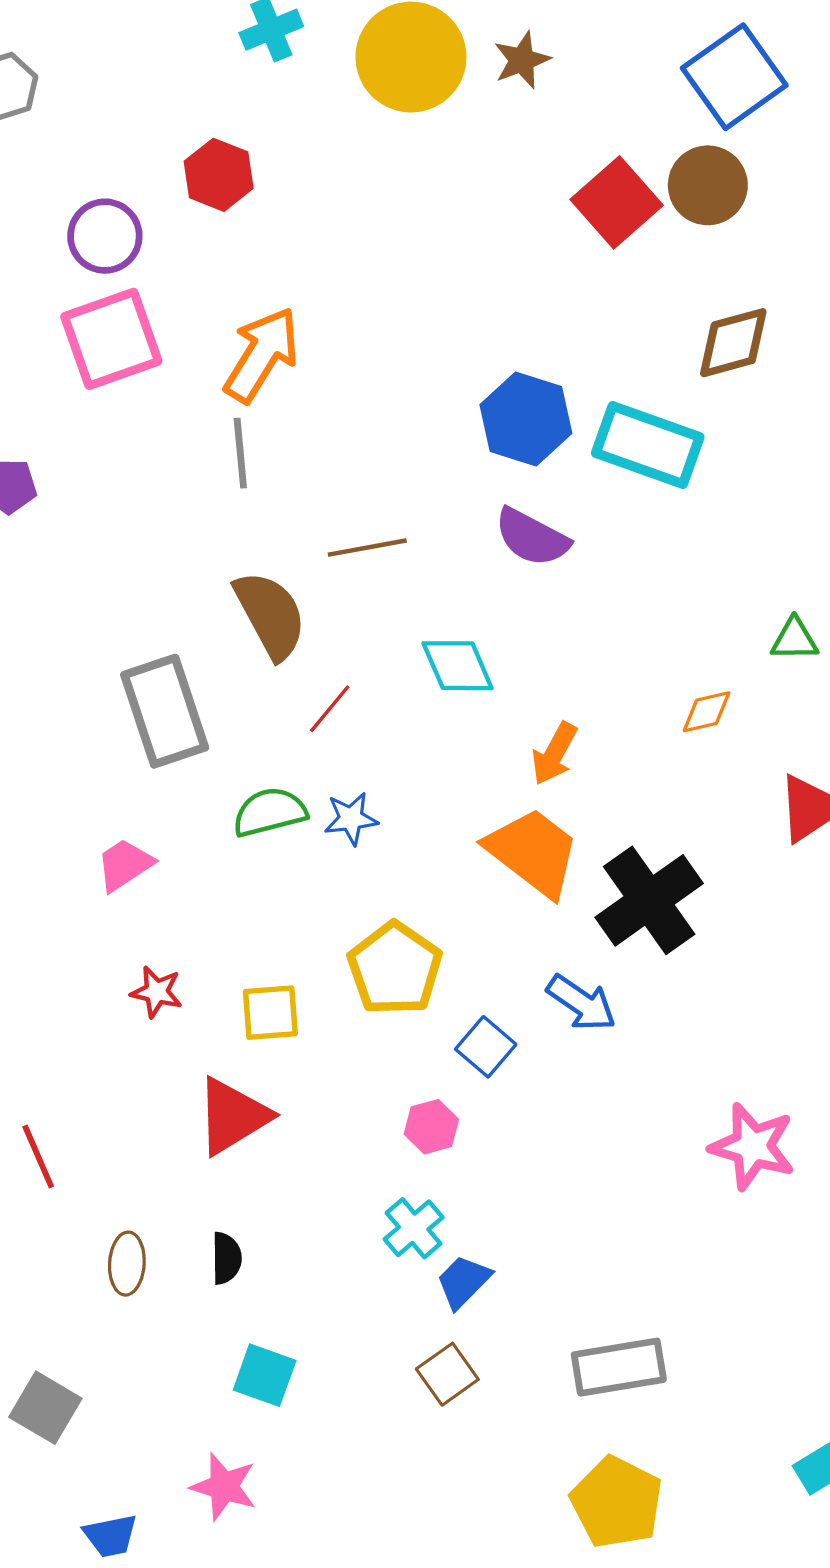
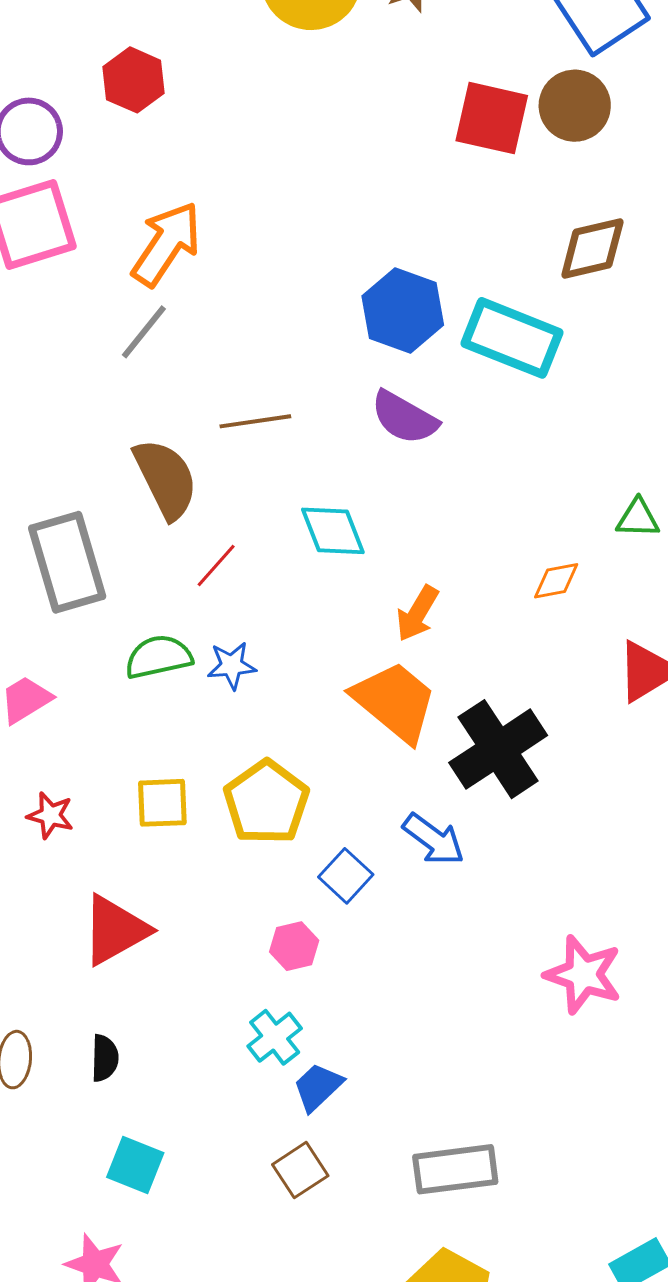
red square: (617, 202) -> (492, 118), turned -38
gray line: (240, 453) -> (144, 332), turned 42
yellow square: (270, 1013) -> (162, 803), moved

